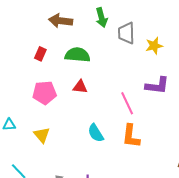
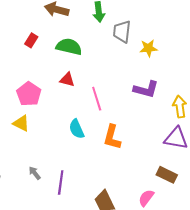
pink pentagon: (44, 93) -> (29, 94), moved, turned 30
pink line: (127, 103) -> (97, 99), moved
yellow triangle: (42, 135) -> (21, 123), turned -30

